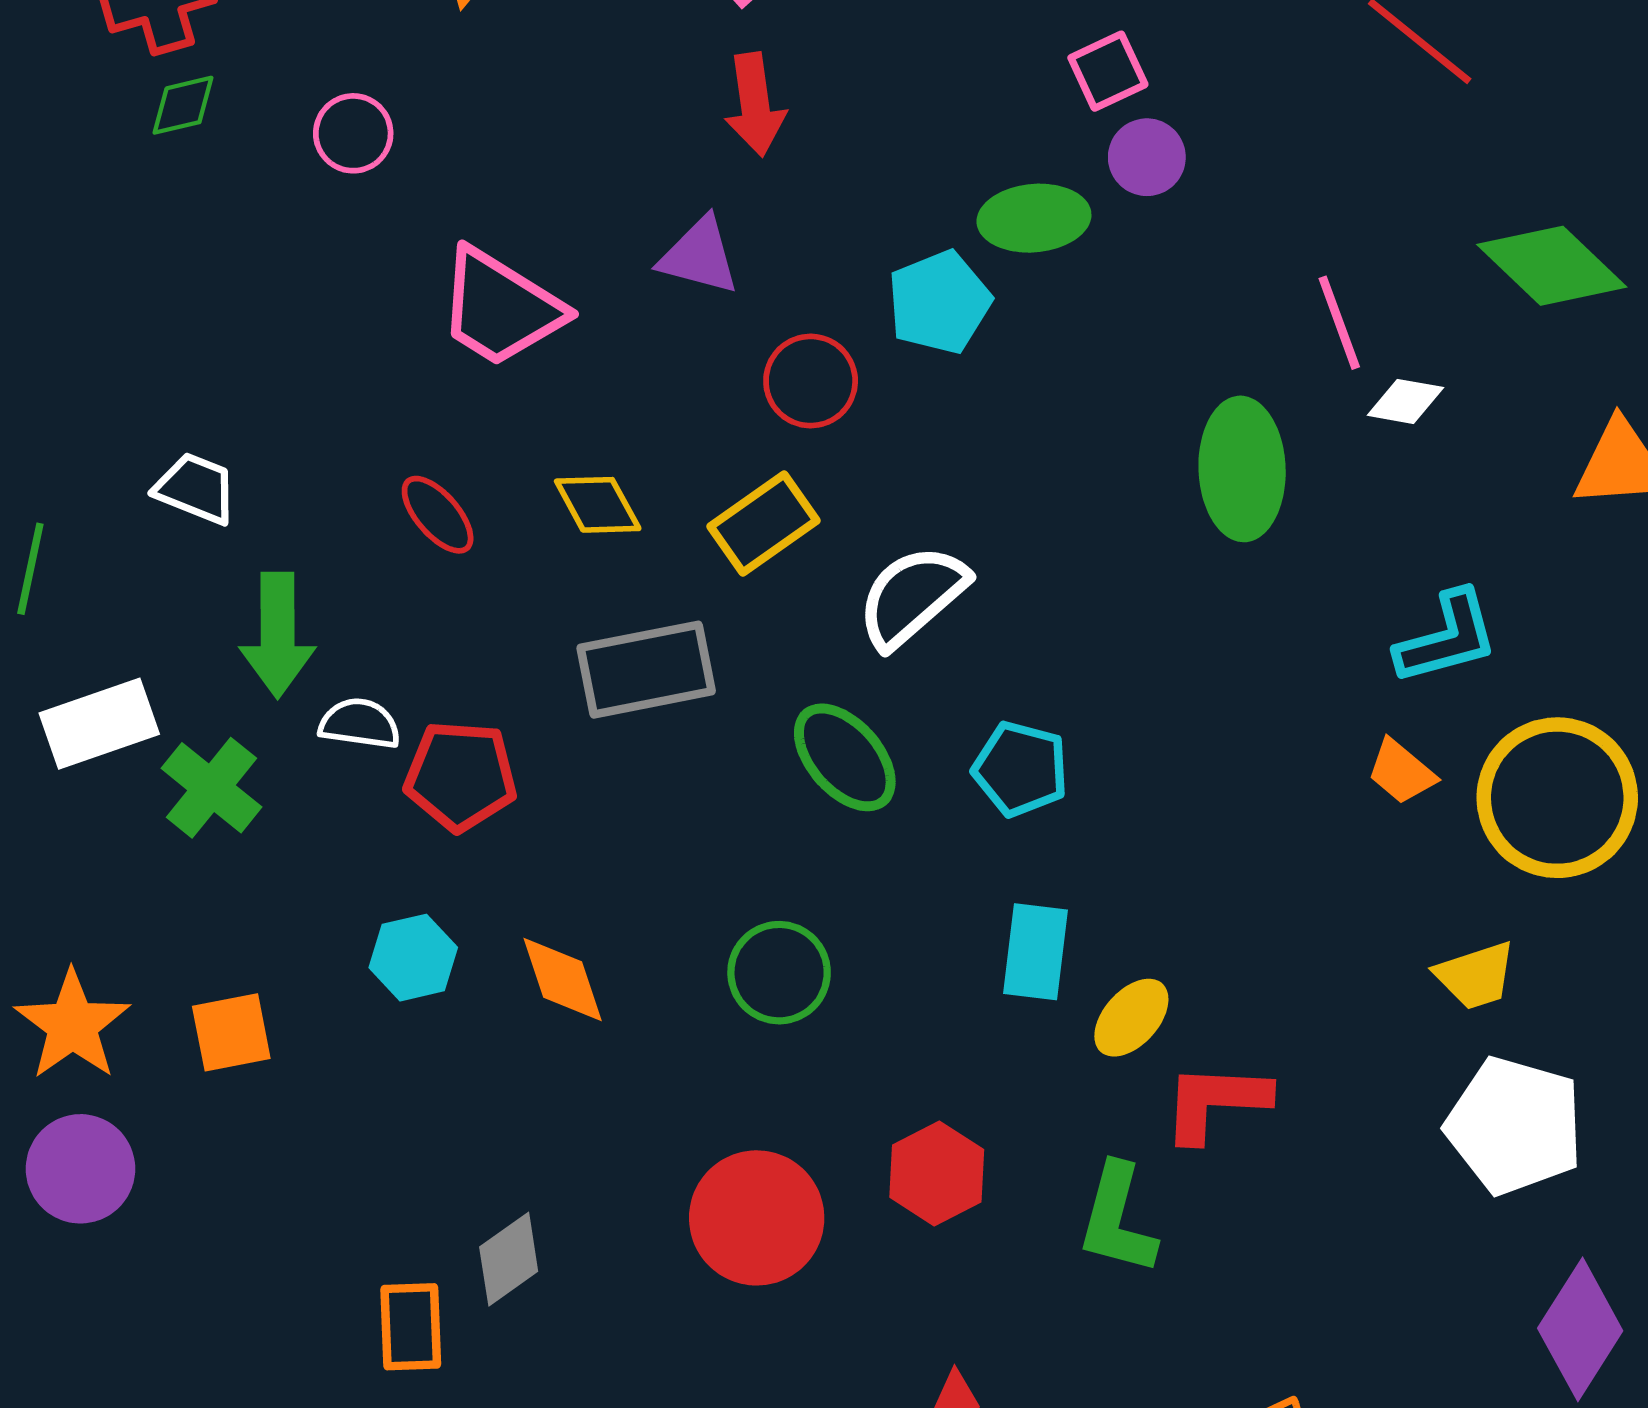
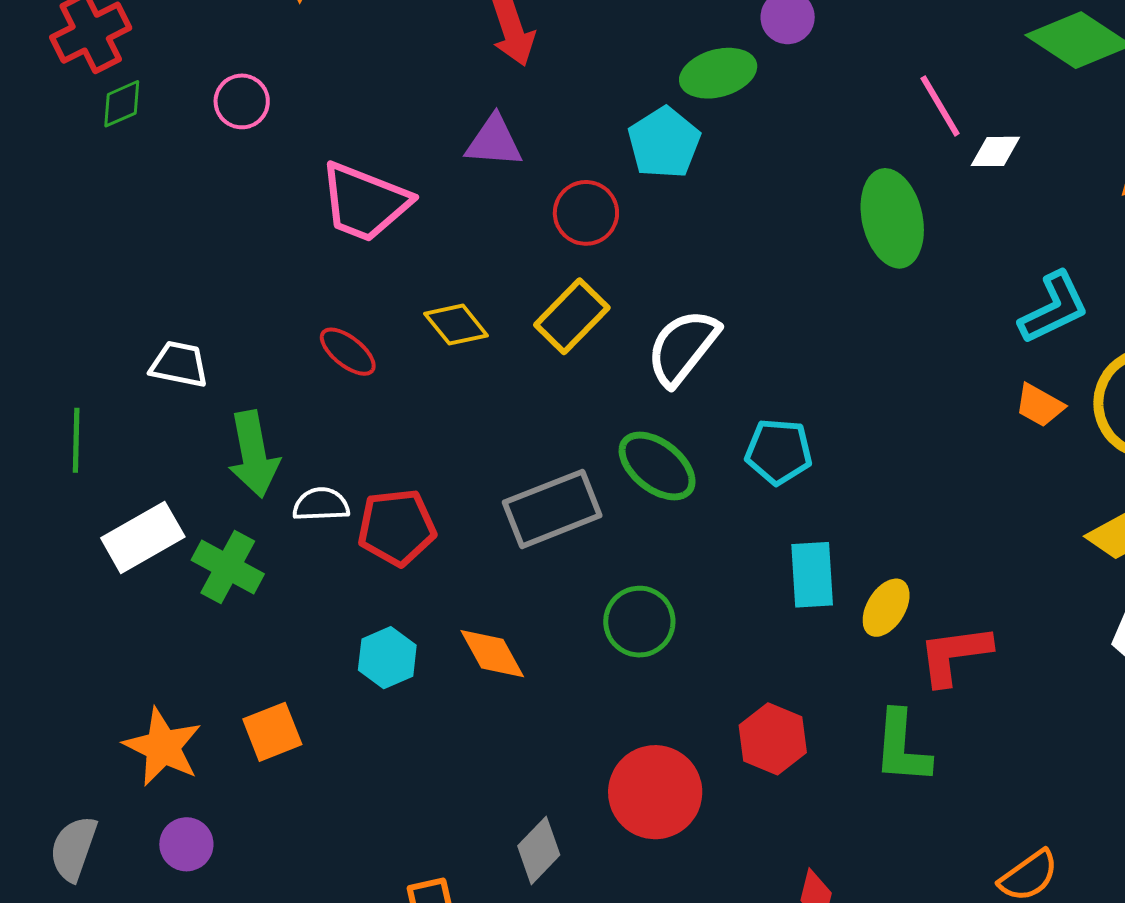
gray rectangle: (646, 670) -> (552, 509), moved
purple circle: (80, 1169) -> (186, 844), size x0.7
gray diamond: (509, 1259) -> (539, 850), moved

